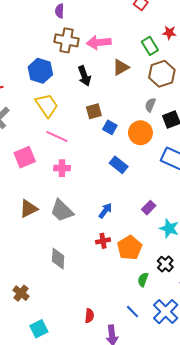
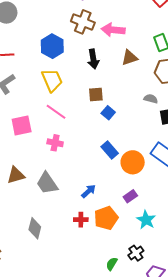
gray semicircle: (150, 105) -> (151, 99), turned 72
orange circle: (140, 133) -> (133, 162), moved
orange pentagon: (130, 248) -> (106, 218), moved

